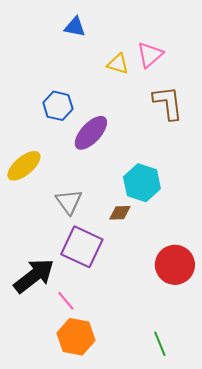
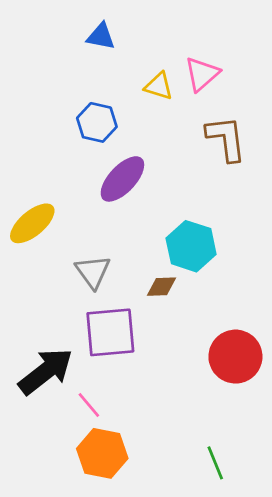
blue hexagon: (58, 106) -> (97, 122), moved
purple square: (82, 247) -> (110, 332), turned -30

